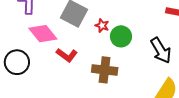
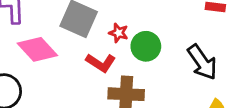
red L-shape: (67, 55) -> (101, 63), moved

